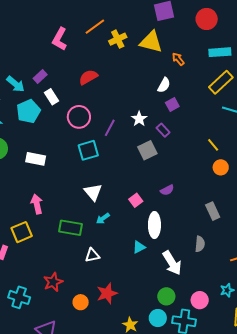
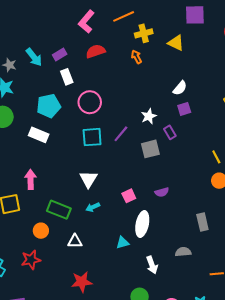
yellow triangle: (151, 42) -> (176, 43), size x0.7
orange arrow: (178, 59) -> (136, 57), moved
red semicircle: (88, 77) -> (96, 51), moved
cyan pentagon: (28, 111) -> (49, 106), moved
purple line: (110, 128) -> (121, 134), moved
gray semicircle: (200, 244) -> (183, 252), turned -112
white arrow: (172, 263) -> (152, 265), size x0.7
orange circle: (81, 302) -> (41, 231), moved

